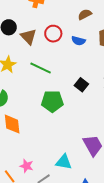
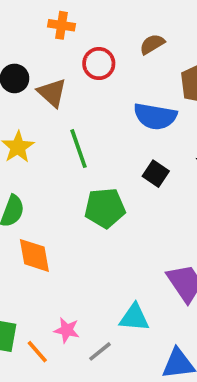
red circle: (53, 34) -> (99, 64), moved
blue semicircle: (78, 41) -> (155, 116), moved, size x1.6
green line: (41, 68) -> (79, 149), turned 50

